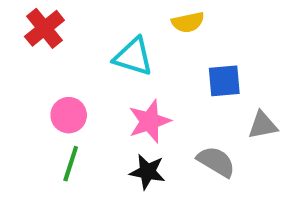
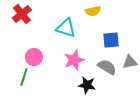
gray semicircle: (216, 162) -> (107, 67), moved
green line: (71, 164) -> (24, 77), moved
black star: (147, 172) -> (87, 85), moved

